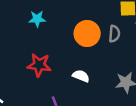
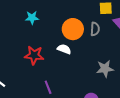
white semicircle: (81, 76) -> (64, 49), moved

